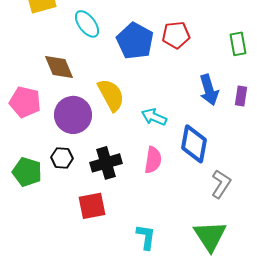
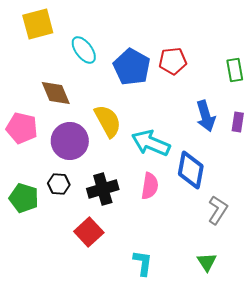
cyan arrow: (154, 117) -> (151, 143), size x1.5
red square: (92, 206) -> (89, 232), turned -32
green triangle: (210, 236) -> (207, 262), size x0.6

